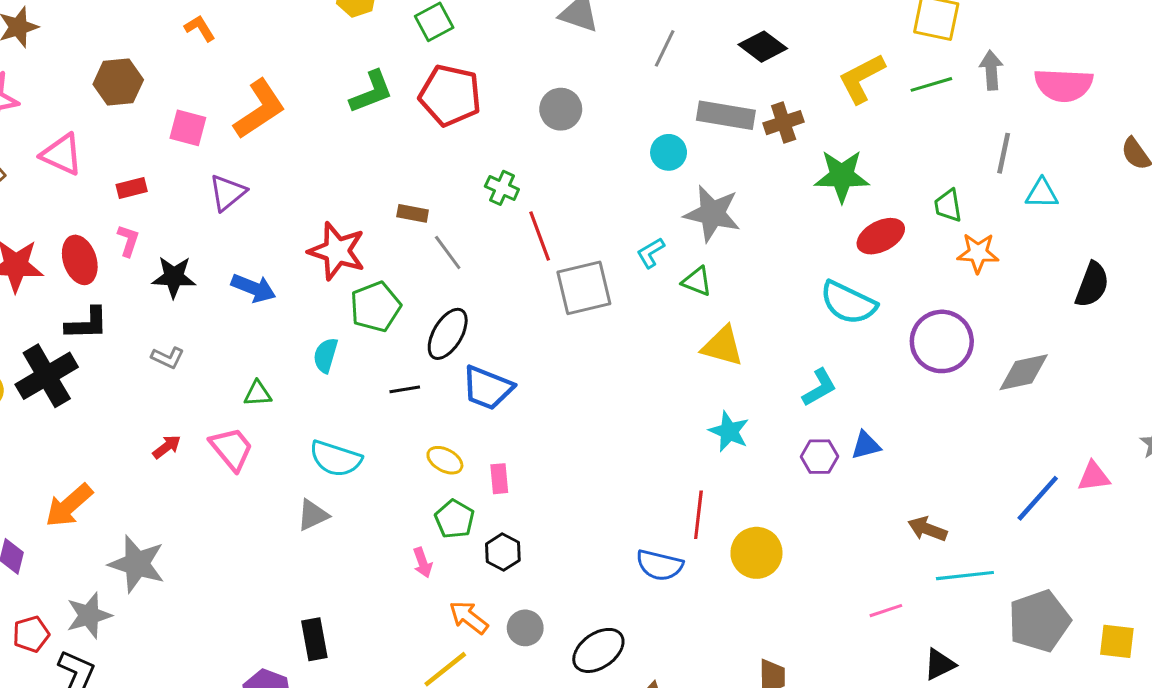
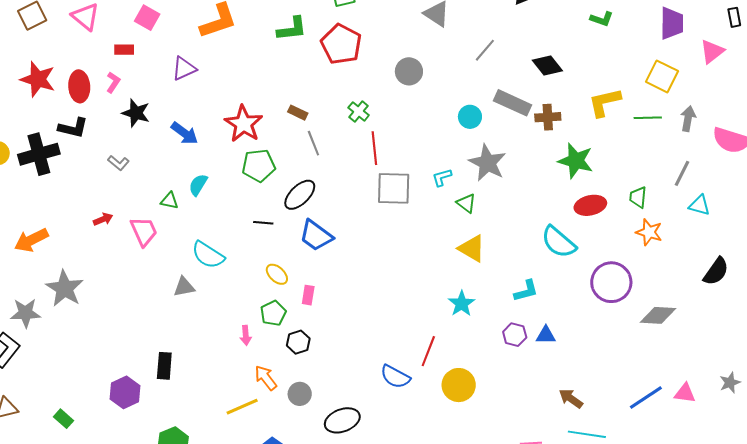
pink square: (188, 128) -> (147, 18), moved
cyan semicircle: (326, 355) -> (198, 185), moved

